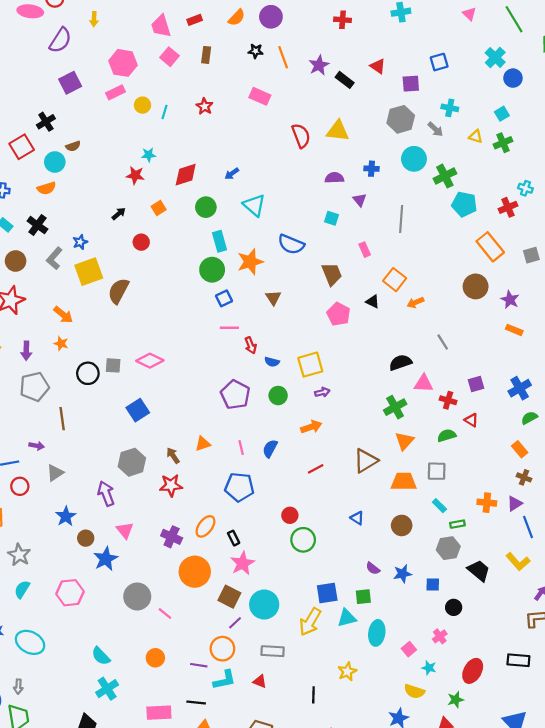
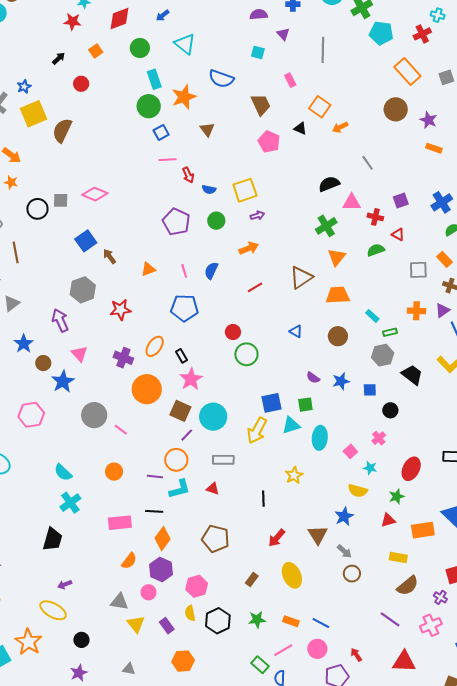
brown arrow: (173, 455) -> (110, 256), moved
gray square: (437, 471) -> (418, 270), moved

